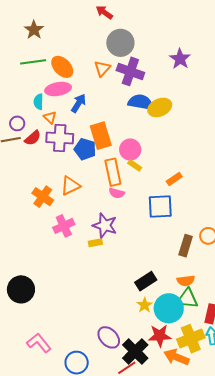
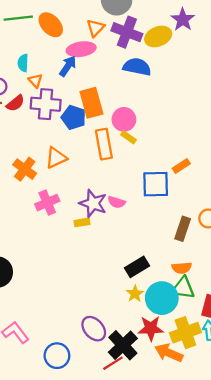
pink ellipse: (58, 89) -> (81, 49), moved
yellow ellipse: (160, 107) -> (158, 36), moved
orange rectangle: (174, 179) -> (181, 166), moved
pink semicircle: (117, 193) -> (117, 202), moved

